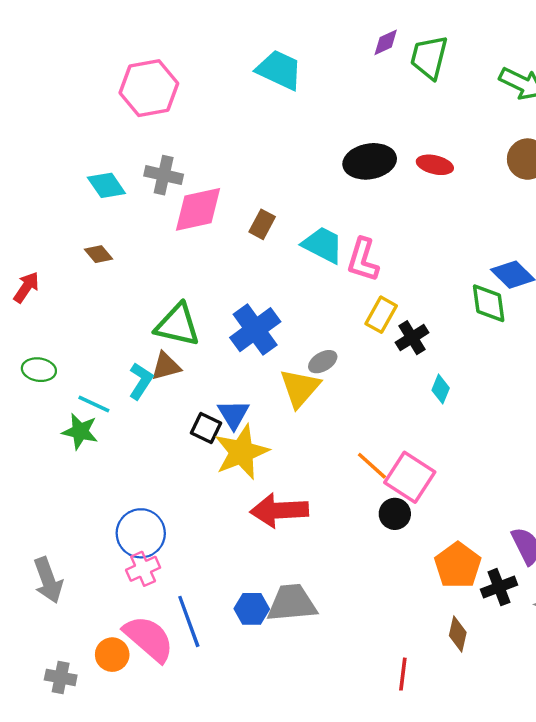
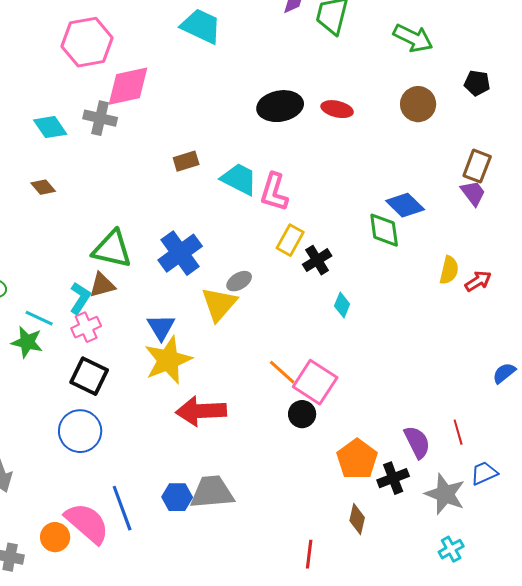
pink diamond: (198, 209) -> (128, 86), moved
brown rectangle: (262, 224) -> (186, 161), turned 45
black square: (206, 428) -> (89, 376), moved, size x1.4
pink cross: (143, 569) -> (86, 327), moved

